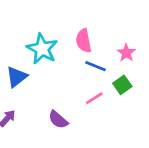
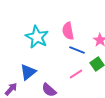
blue triangle: (17, 77) -> (28, 72), moved

